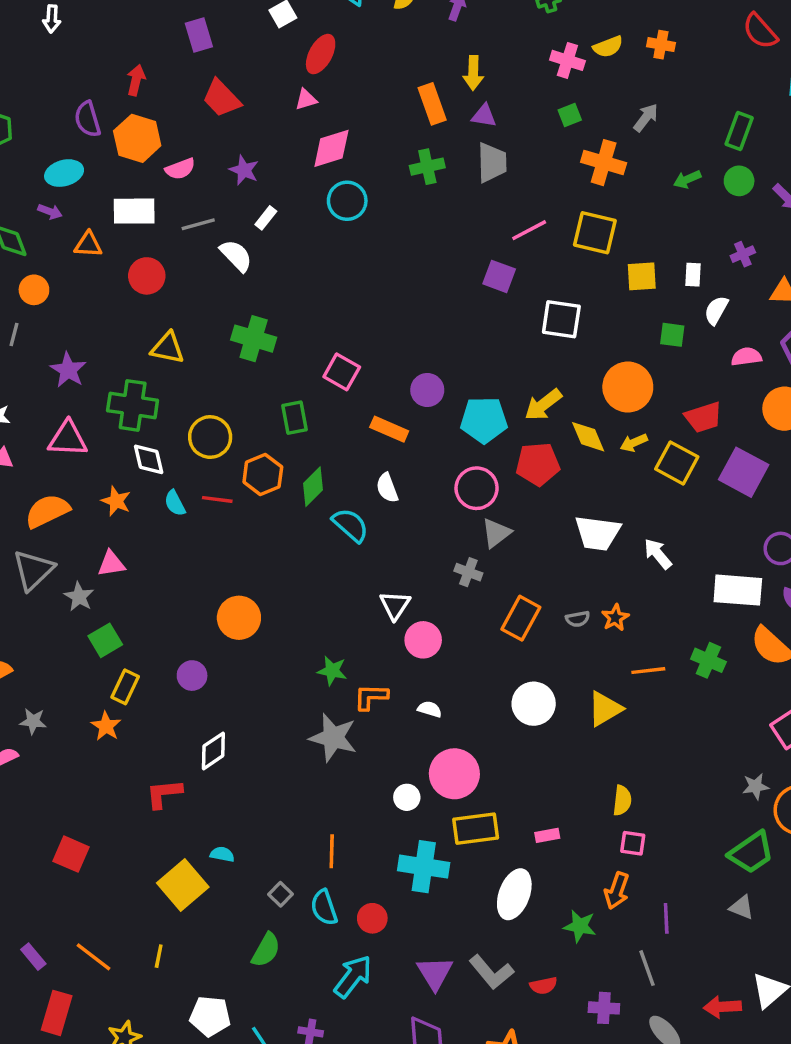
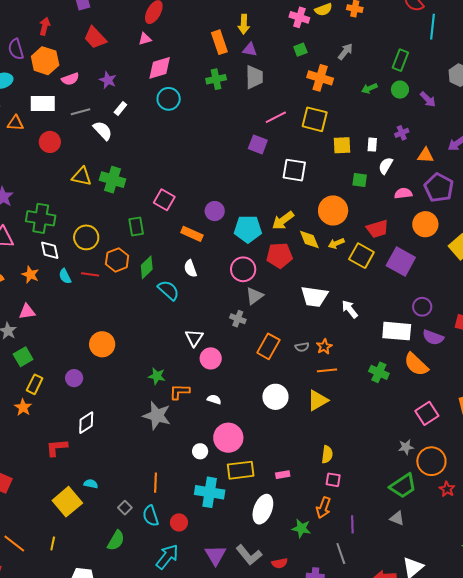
yellow triangle: (168, 348) -> (82, 176), moved
orange line: (648, 671) -> (327, 370), moved

